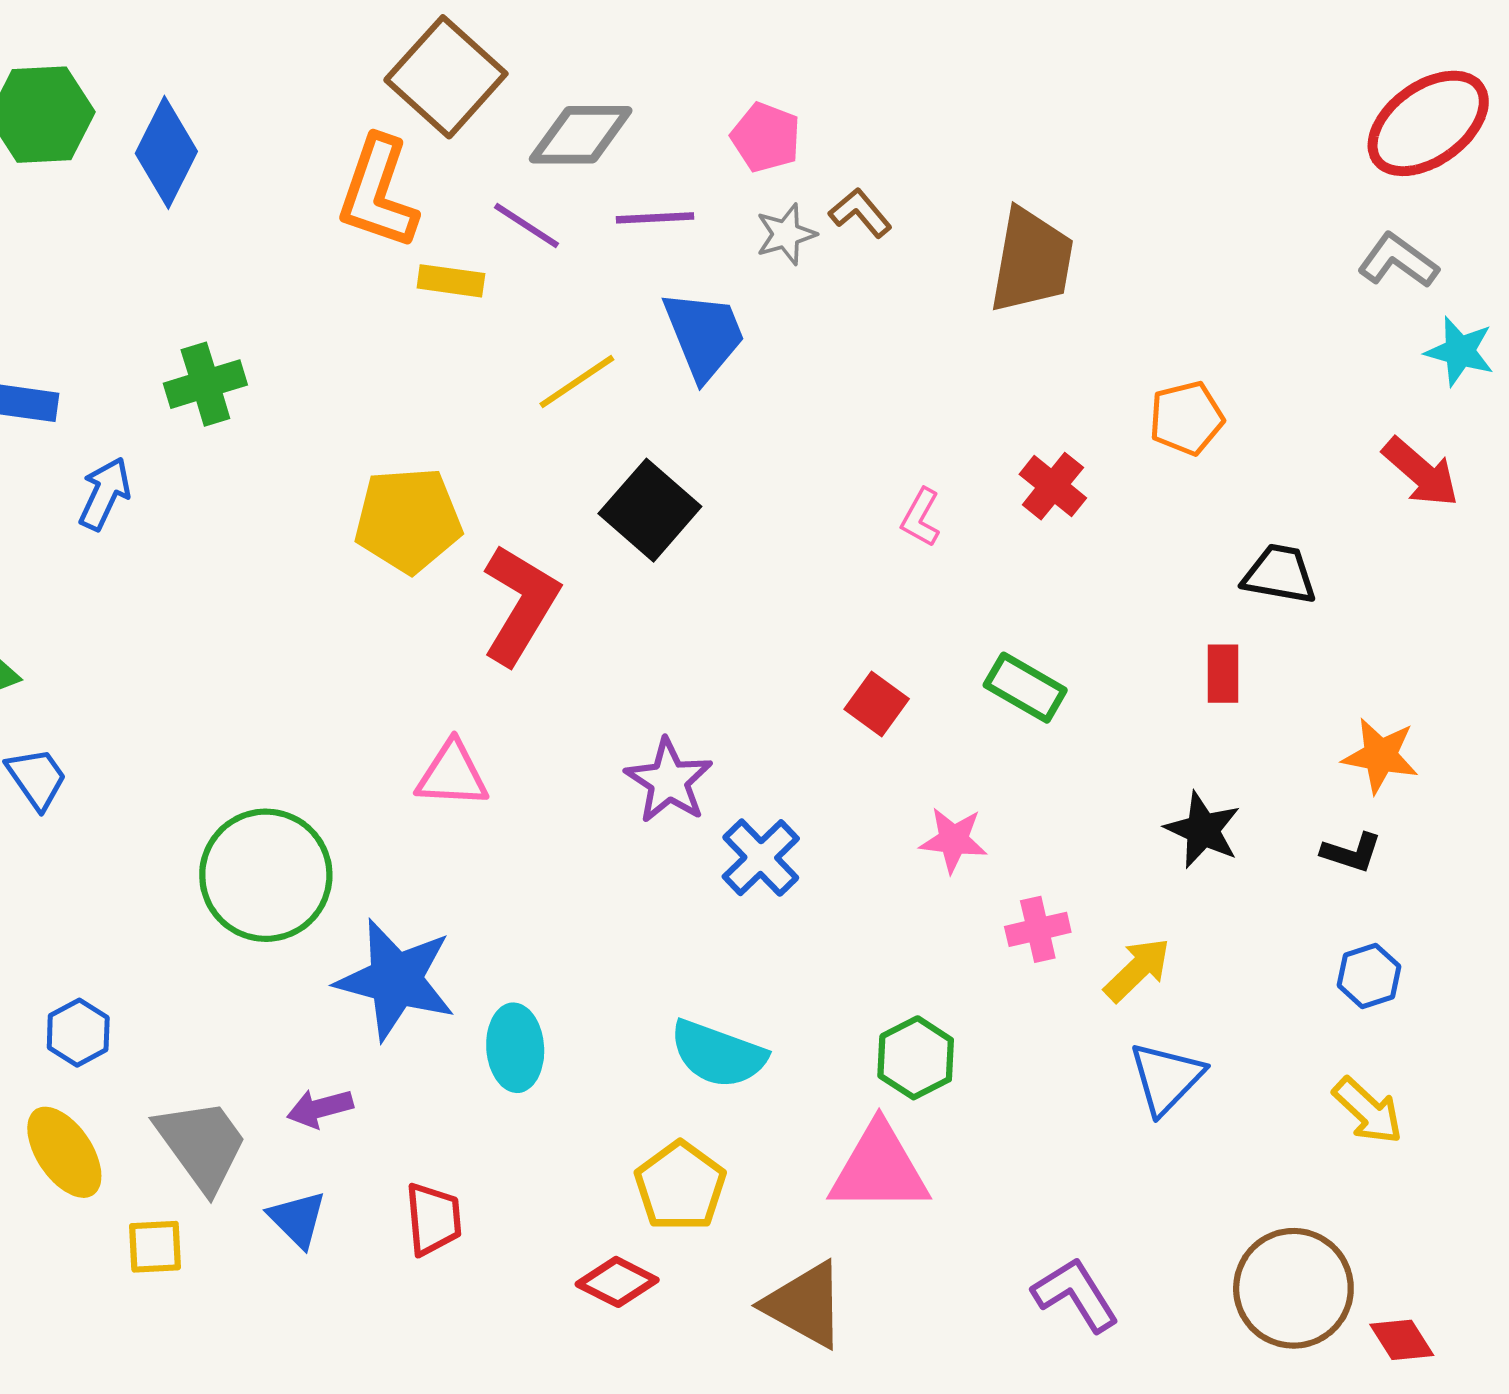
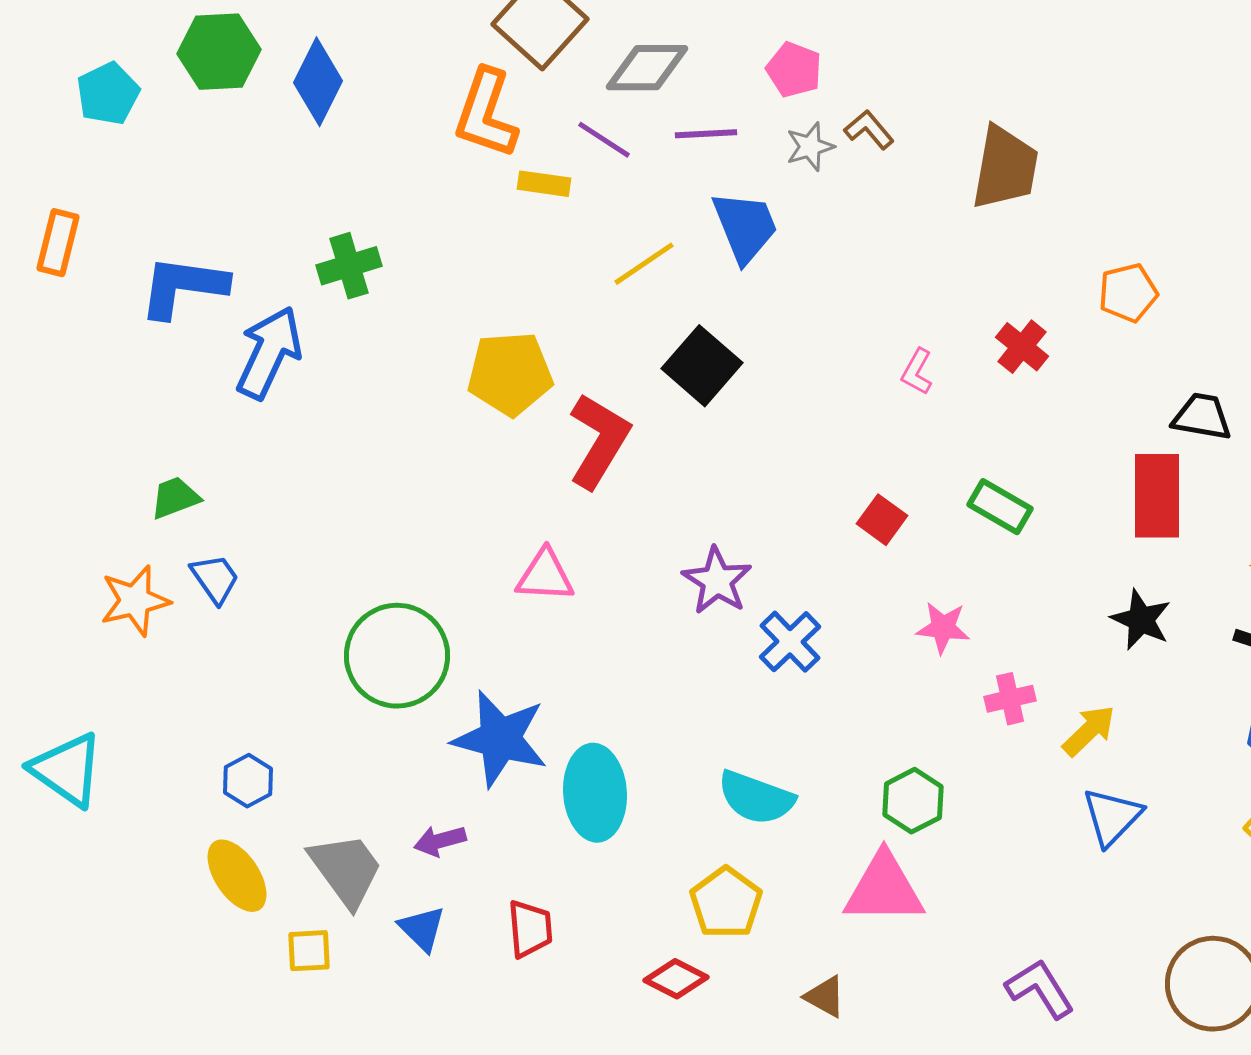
blue arrow: (105, 494) -> (269, 353), size x1.6
red rectangle: (1223, 674) -> (1157, 496), size x1.8
cyan ellipse: (515, 1048) -> (595, 793), size x1.4
brown triangle: (805, 1305) -> (825, 997), size x0.6

